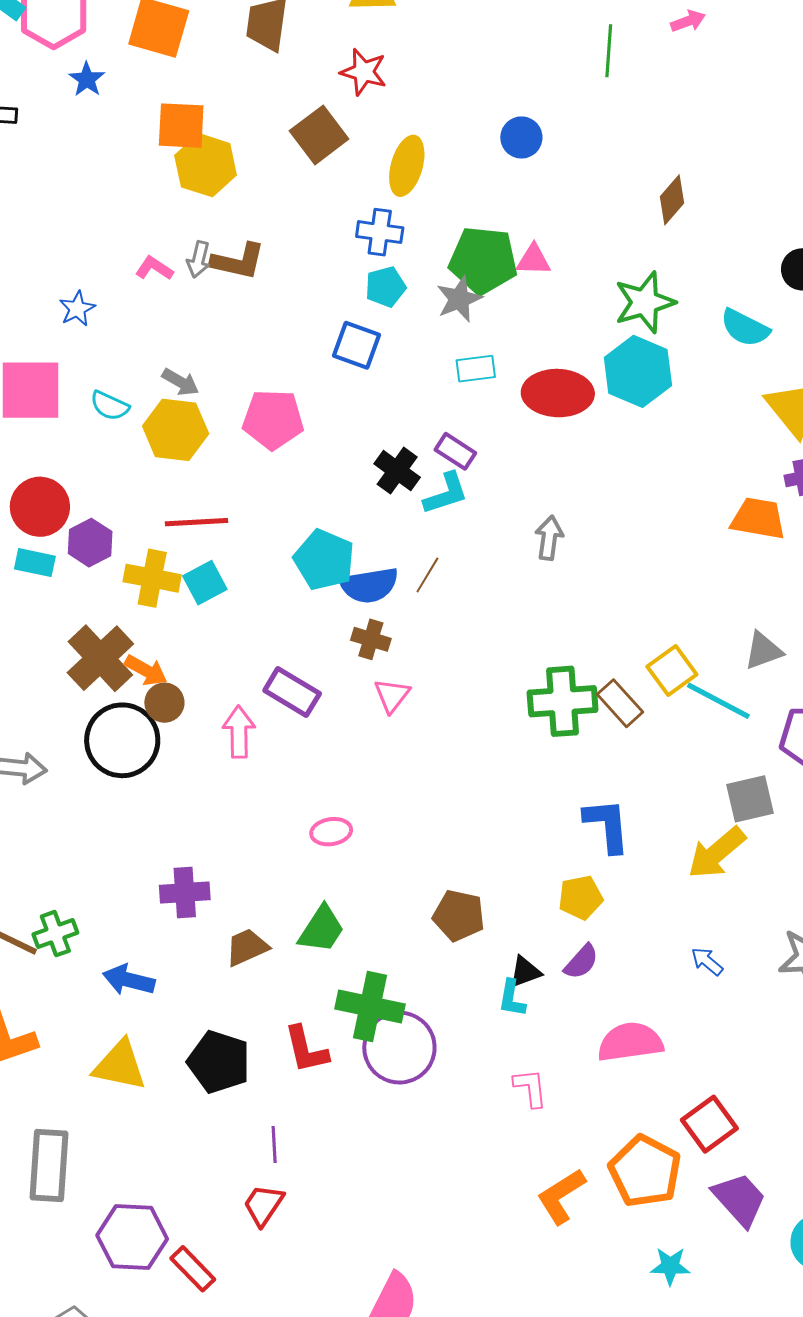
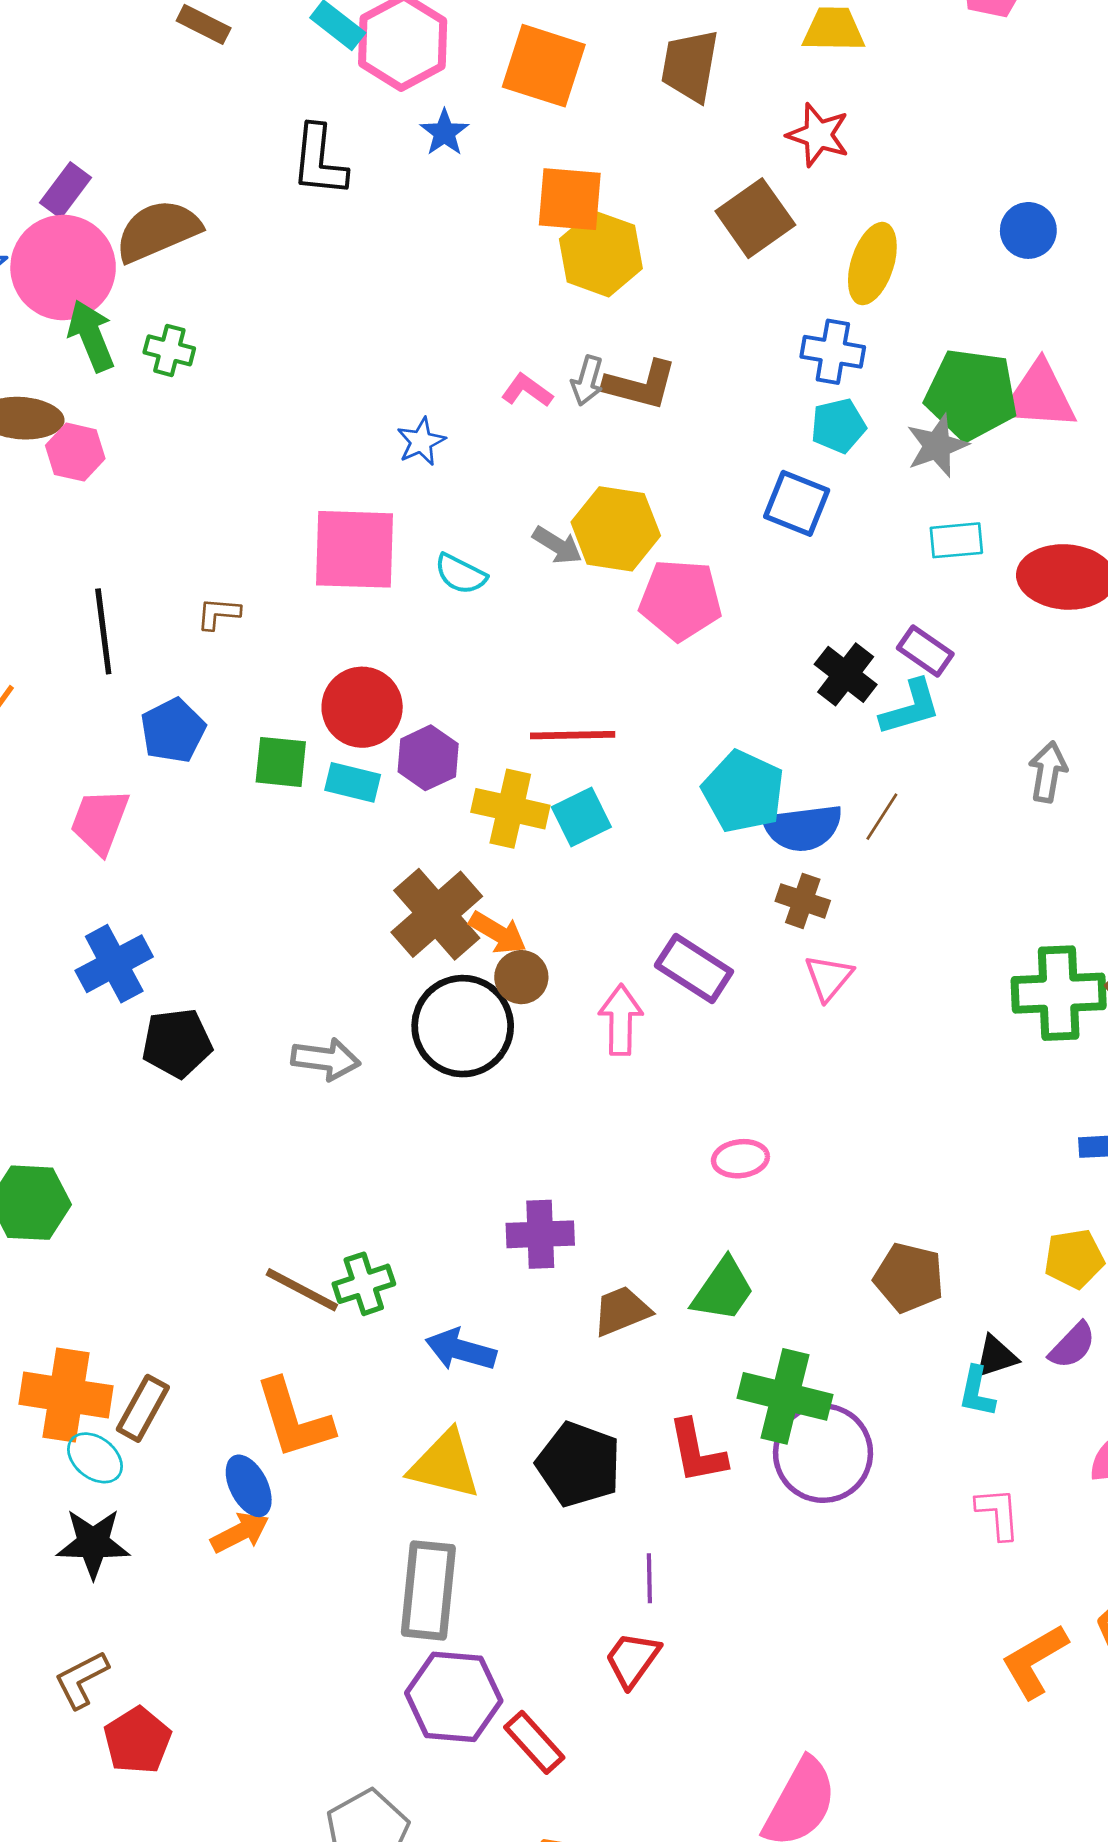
pink triangle: (534, 260) -> (1039, 396), size x1.6
yellow hexagon: (176, 430) -> (616, 529), moved
gray rectangle: (49, 1165) -> (428, 1590), moved

